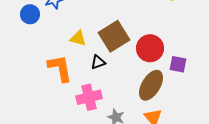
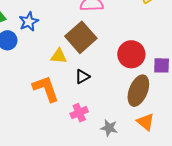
brown square: (114, 36) -> (81, 37), moved
pink cross: (89, 97) -> (79, 113), size x0.7

